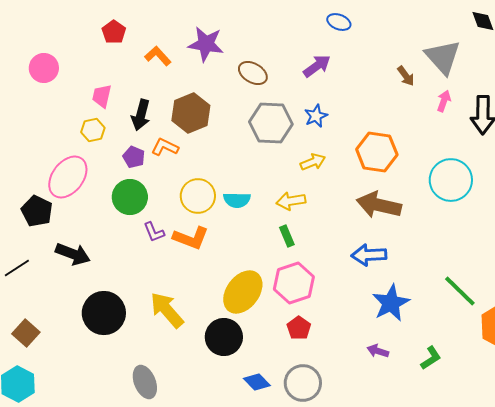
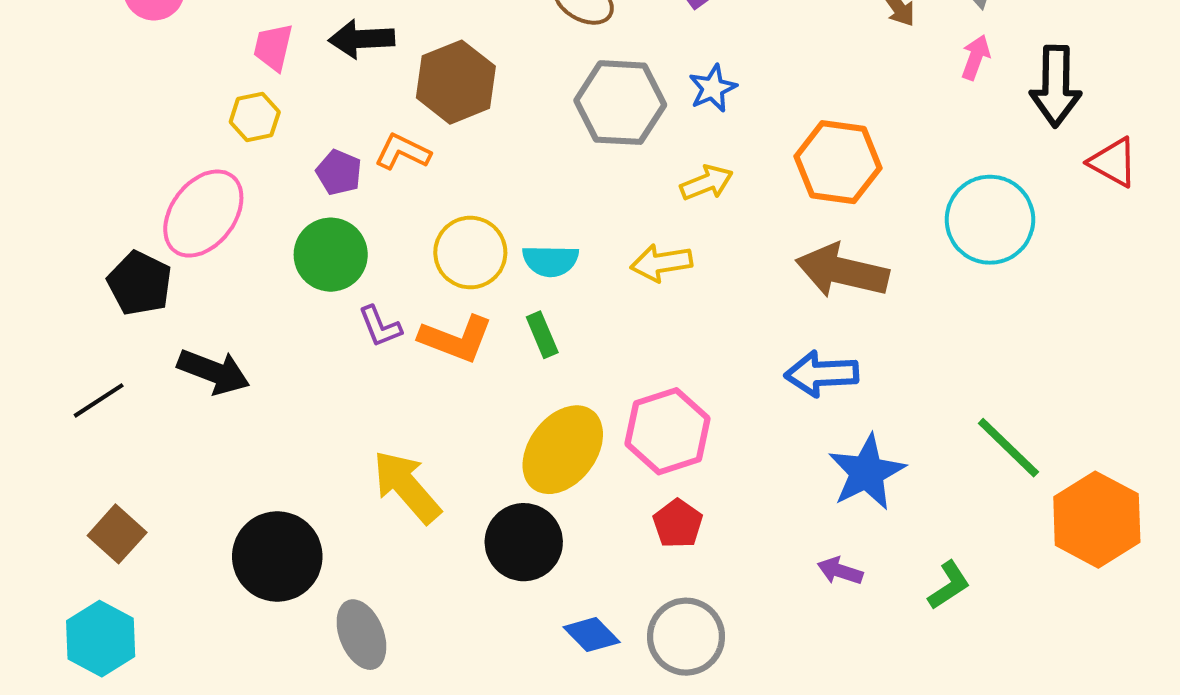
black arrow: (141, 115) -> (361, 39), moved, turned 72
green rectangle: (287, 236) -> (542, 335), moved
black circle: (104, 313) -> (277, 557), moved

